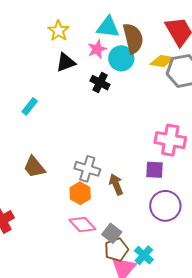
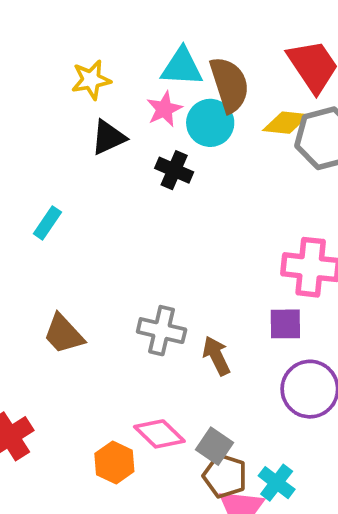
yellow star: (59, 31) -> (91, 80), turned 30
orange hexagon: (80, 193) -> (114, 463), moved
brown pentagon: (116, 250) -> (225, 476), turned -30

